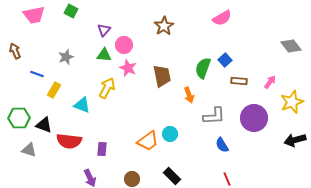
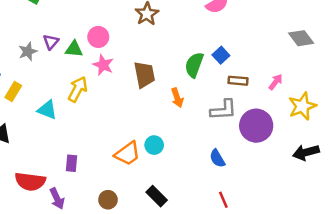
purple triangle: (104, 30) -> (51, 42), moved
gray L-shape: (214, 116) -> (223, 110), moved
red semicircle: (69, 141) -> (30, 181), moved

